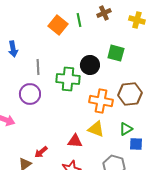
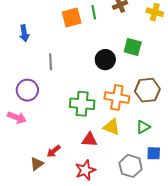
orange square: (58, 25) -> (72, 17), turned 36
blue arrow: (13, 49) -> (24, 33), moved
green cross: (68, 79) -> (82, 104), moved
purple circle: (30, 94) -> (27, 90), moved
blue square: (136, 144) -> (154, 153), moved

